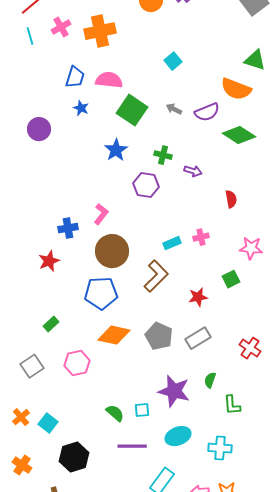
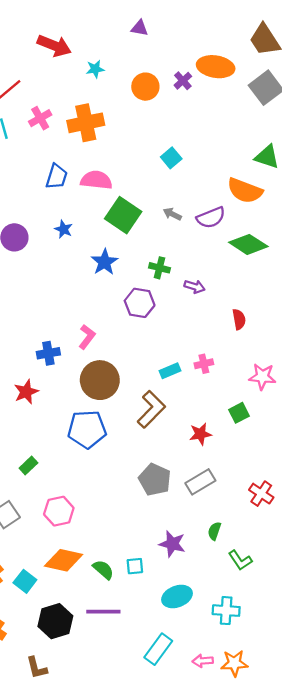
blue star: (81, 108) -> (64, 229), moved
orange diamond: (114, 335) -> (64, 560), moved
purple star: (174, 391) -> (172, 544), size x0.7
green L-shape: (232, 405) -> (240, 560), turned -30
purple line: (132, 446) -> (103, 612), moved

